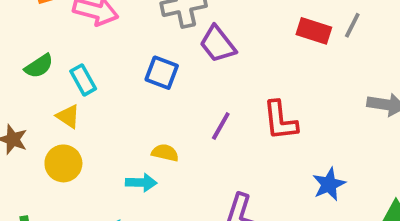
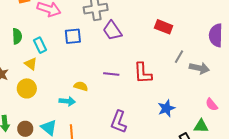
gray line: (352, 25) -> (179, 57), moved
green semicircle: (39, 66) -> (17, 36), turned -63
blue square: (162, 73) -> (73, 36), moved, turned -30
purple line: (221, 126) -> (111, 74), turned 63

